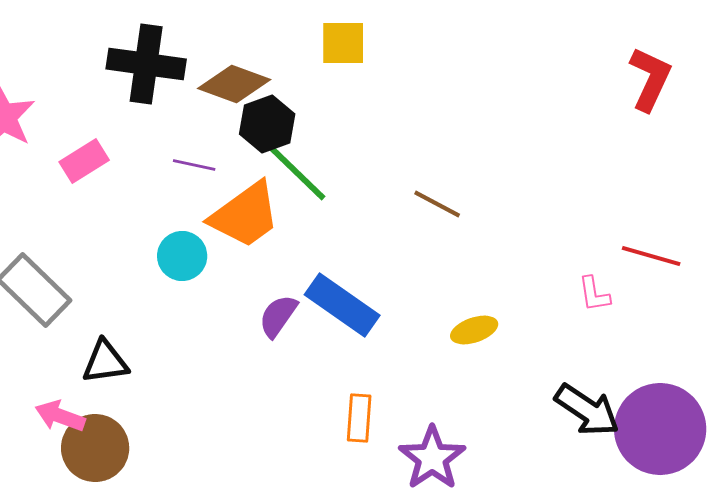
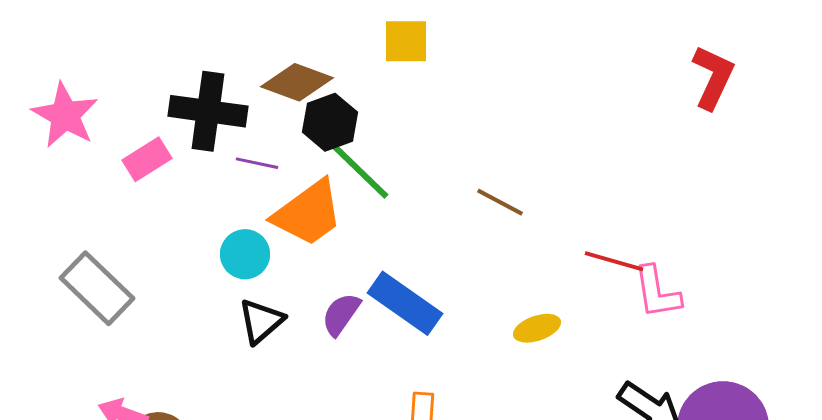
black cross: (146, 64) -> (208, 111), moved
red line: (651, 256) -> (614, 261), moved
pink L-shape: (594, 294) -> (657, 292), size x1.5
black triangle: (105, 362) -> (261, 321), moved, turned -33

